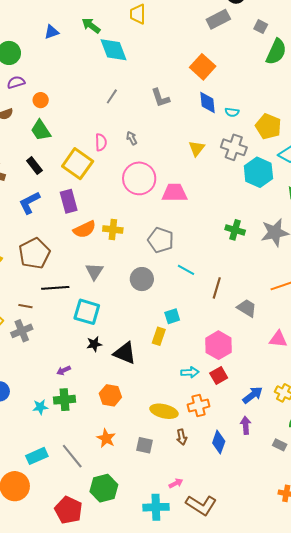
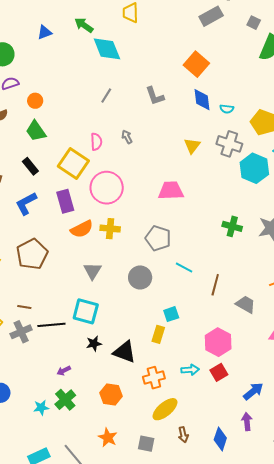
pink circle: (139, 178) -> (107, 188), moved
black line: (55, 288) -> (51, 325), moved
green cross: (64, 400) -> (65, 400), turned -35
orange cross: (199, 405) -> (154, 378), moved
yellow ellipse: (164, 411) -> (165, 409), turned -52

